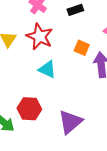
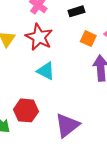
orange square: (82, 48) -> (88, 39), moved

